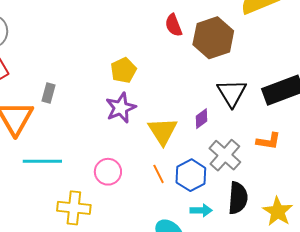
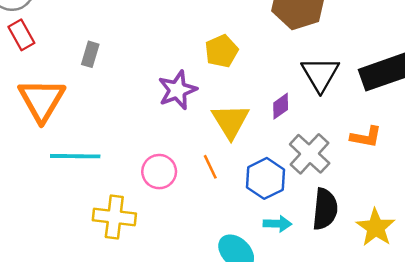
yellow pentagon: (123, 70) -> (221, 51), moved
gray rectangle: (49, 93) -> (90, 54), moved
orange line: (159, 174) -> (210, 167), moved

